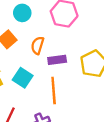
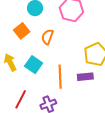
purple rectangle: (57, 60) -> (85, 77), moved

